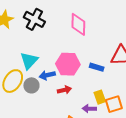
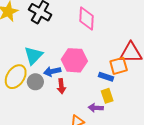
blue rectangle: (97, 67) -> (106, 77), moved
red arrow: (64, 90) -> (61, 86), moved, turned 96
orange square: (114, 104) -> (119, 66), moved

